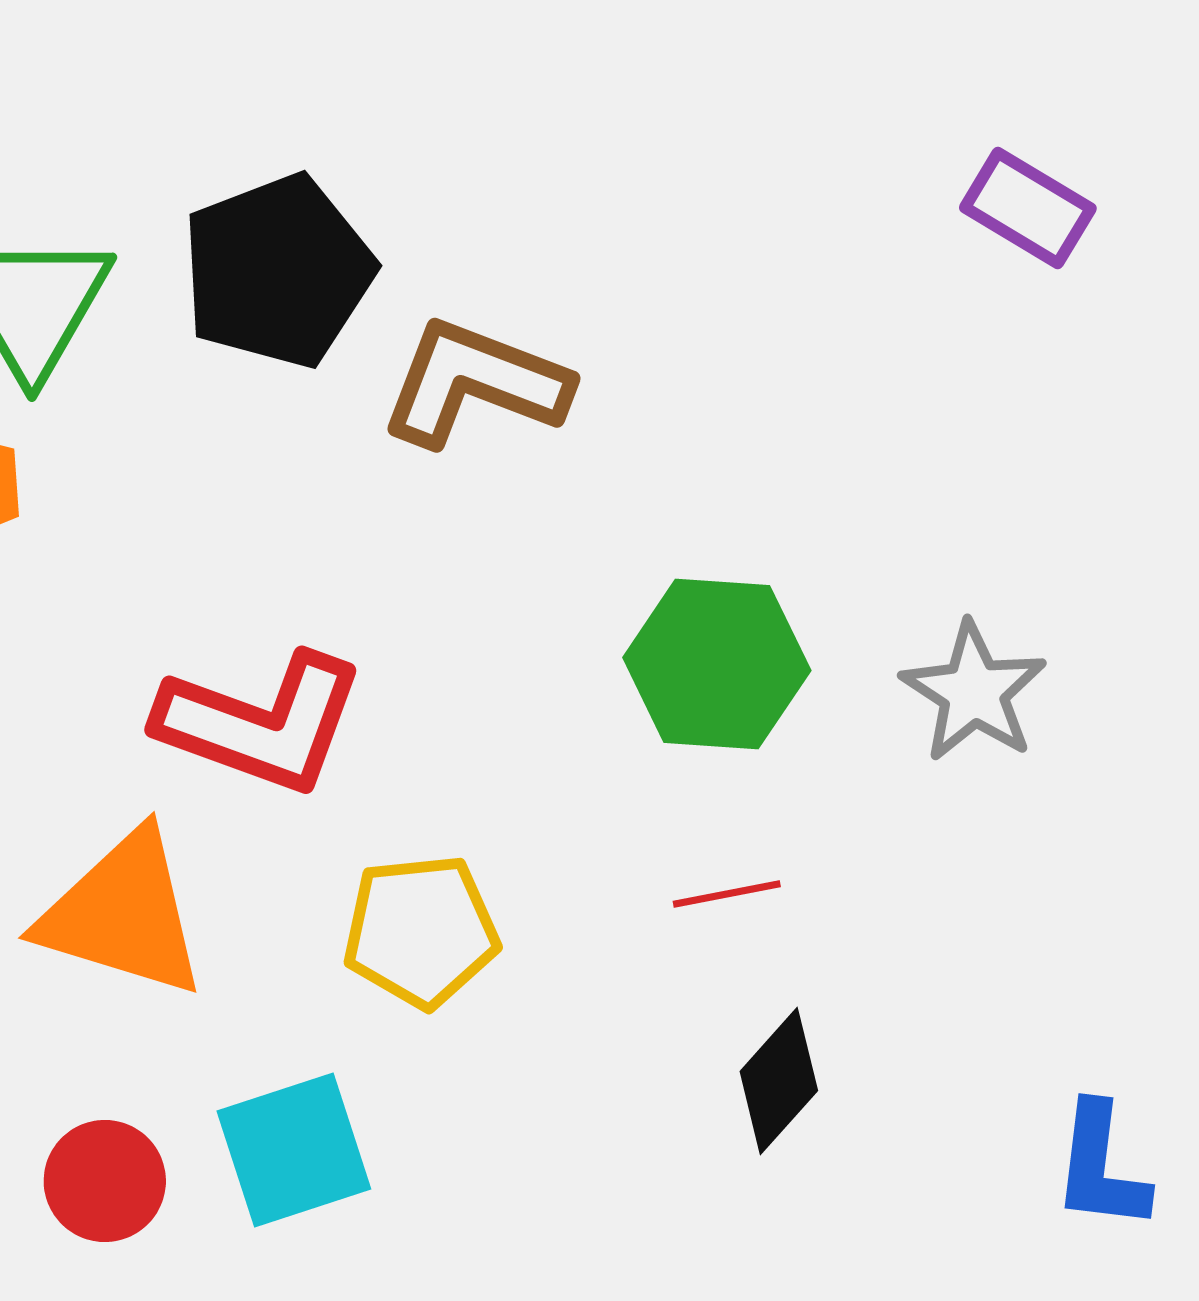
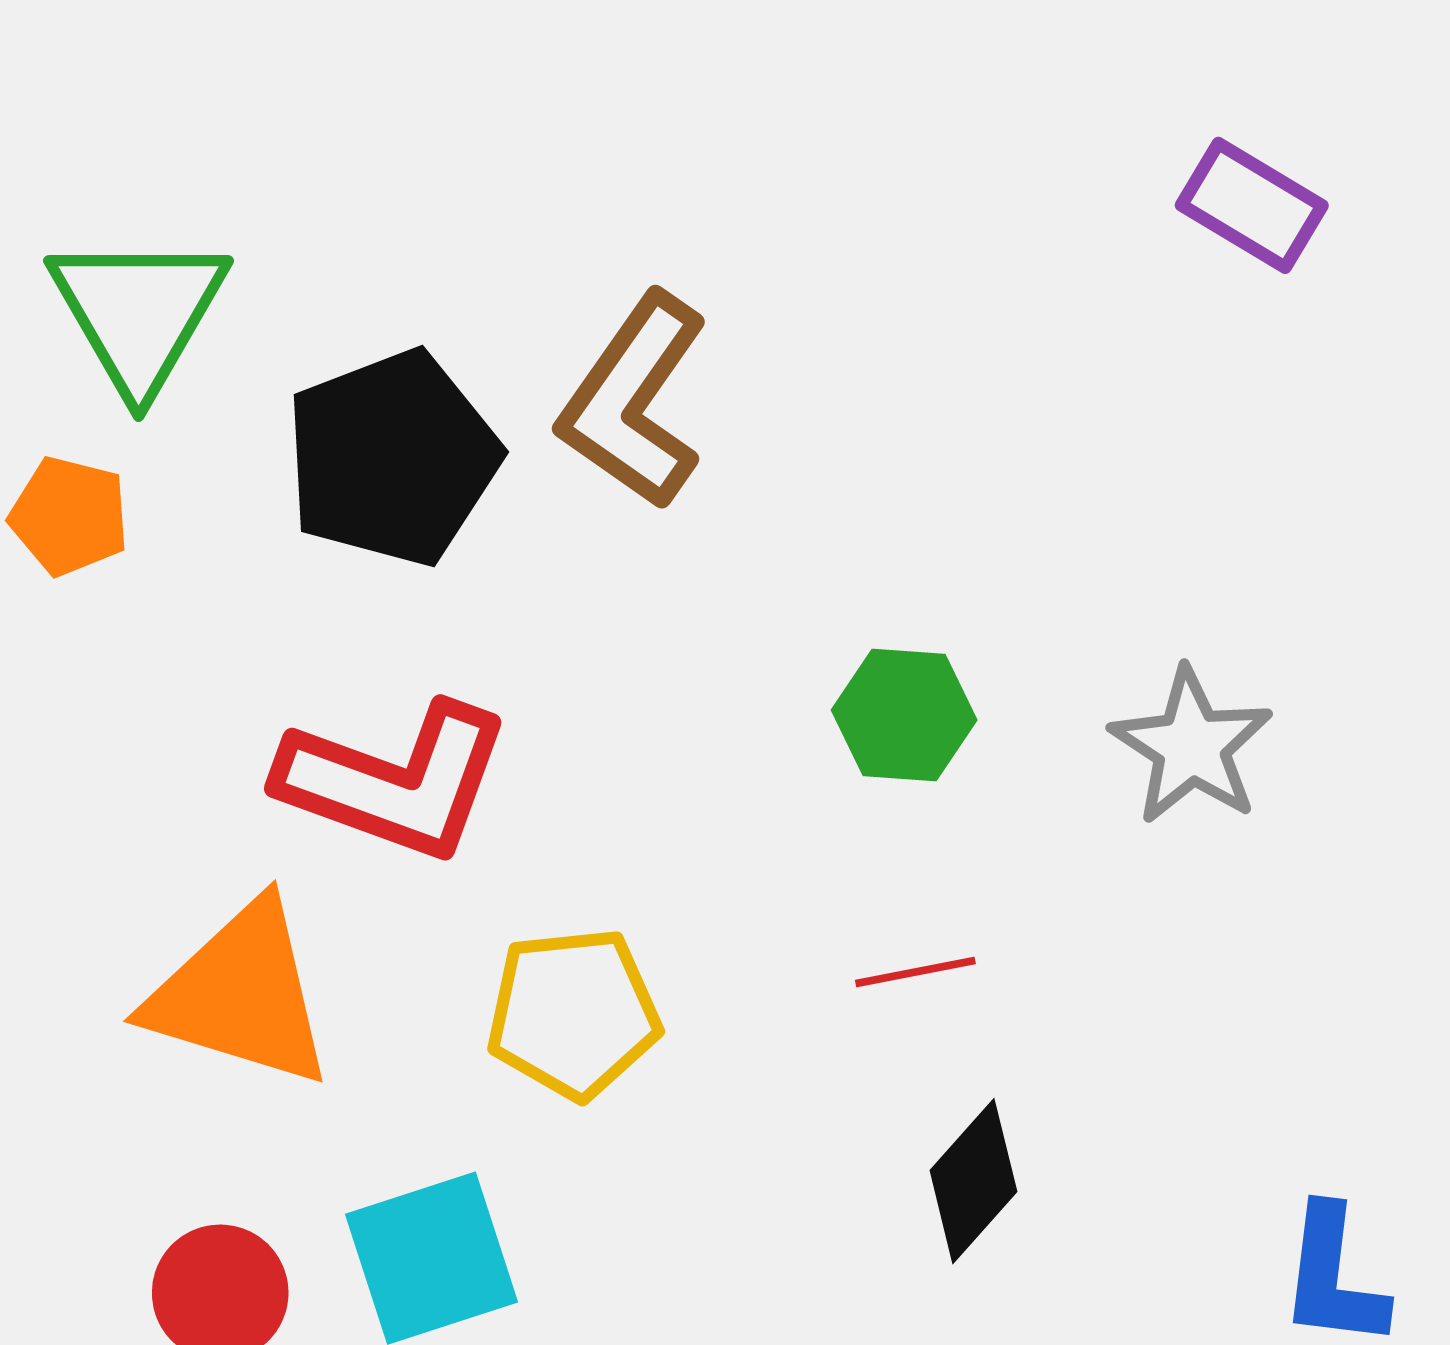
black pentagon: (278, 271) -> (392, 458), moved
brown L-shape: (475, 383) -> (634, 401), turned -76
green hexagon: (717, 664) -> (904, 715), size x0.7

